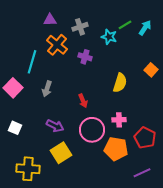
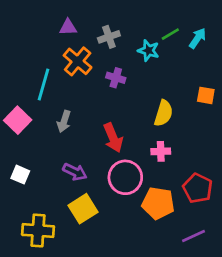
orange square: (151, 70) -> (206, 95), turned -32
red arrow: (83, 101) -> (113, 138), size x1.5
pink cross: (119, 120) -> (161, 151), moved

